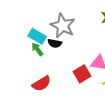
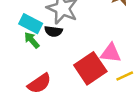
red square: (82, 74) -> (90, 68), size x1.4

